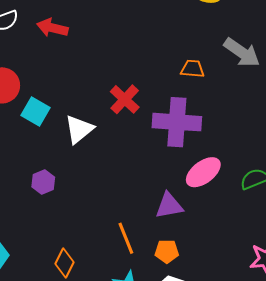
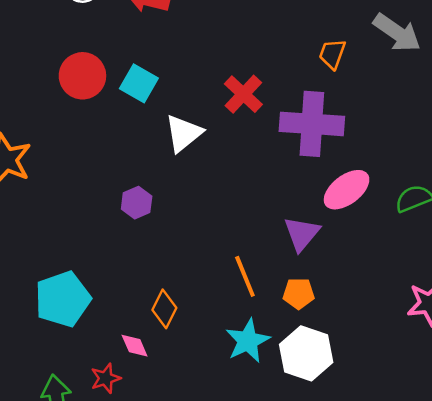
orange trapezoid: (192, 69) -> (332, 54), turned -75
cyan square: (35, 111) -> (139, 83), moved
purple triangle: (169, 206) -> (302, 234), turned -40

